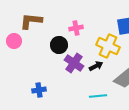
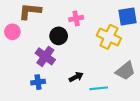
purple cross: (74, 63) -> (45, 56), moved
black arrow: (96, 66) -> (76, 77), moved

